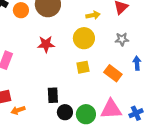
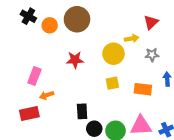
yellow arrow: (93, 15) -> (132, 38), moved
orange rectangle: (113, 73) -> (143, 89), turned -30
orange arrow: (18, 110) -> (47, 95), moved

